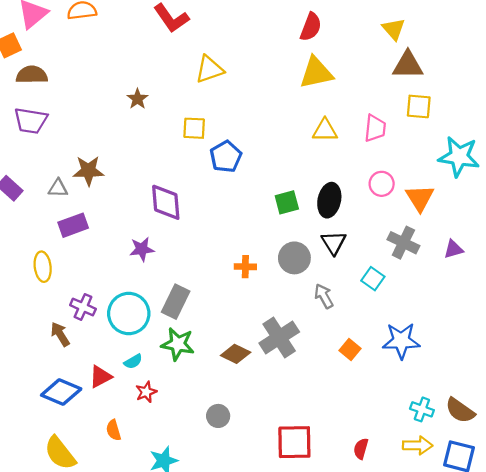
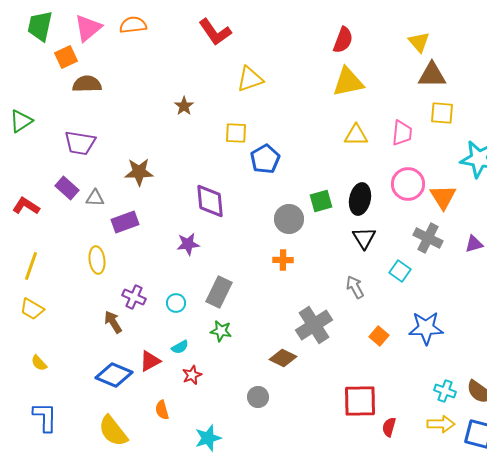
purple trapezoid: (31, 121) -> (80, 143), moved
pink circle: (382, 184) -> (408, 184), size x1.4
gray triangle: (58, 188) -> (95, 198), moved
gray circle: (294, 258) -> (289, 219), moved
cyan circle: (129, 314) -> (176, 303), size x0.5
green star: (178, 344) -> (221, 331), size x0.7
brown diamond: (236, 354) -> (283, 358), moved
red square: (294, 442) -> (360, 401), moved

